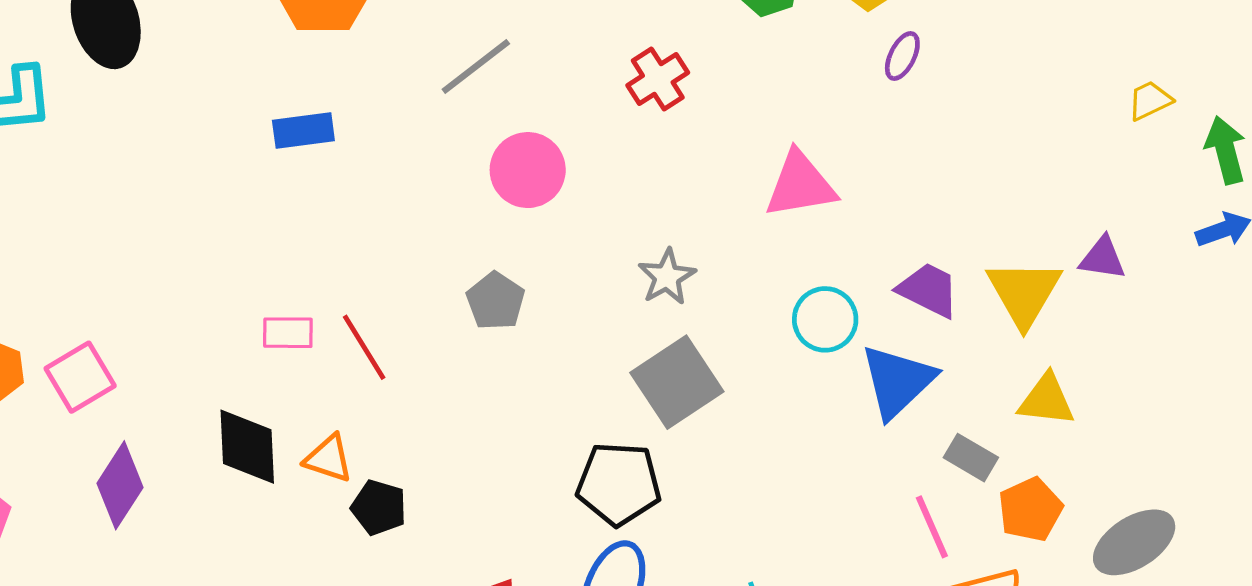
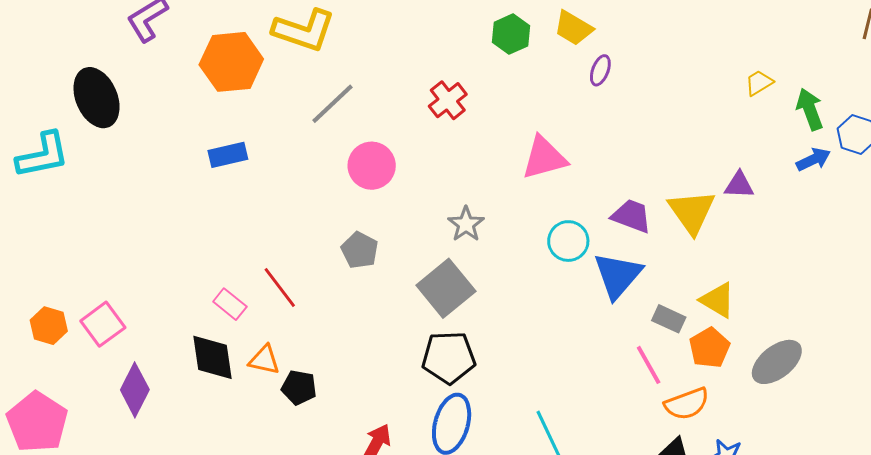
pink rectangle: (288, 333) -> (230, 304), moved, turned 44
gray square: (677, 382) -> (446, 288), moved
yellow triangle: (1046, 400) -> (718, 300), moved, turned 30

